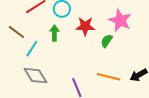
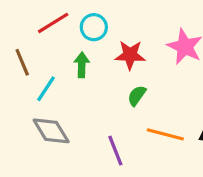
brown line: (16, 32) -> (22, 62), turned 30
green semicircle: (107, 41) -> (137, 96), moved

